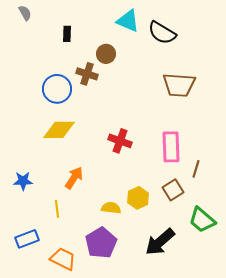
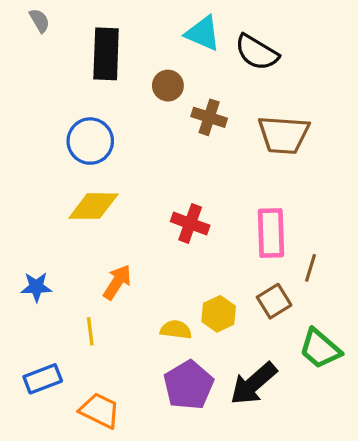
black rectangle: (67, 34) -> (106, 54), size x2.0
brown cross: (87, 74) -> (209, 117), moved
purple pentagon: (101, 243) -> (189, 385), moved

